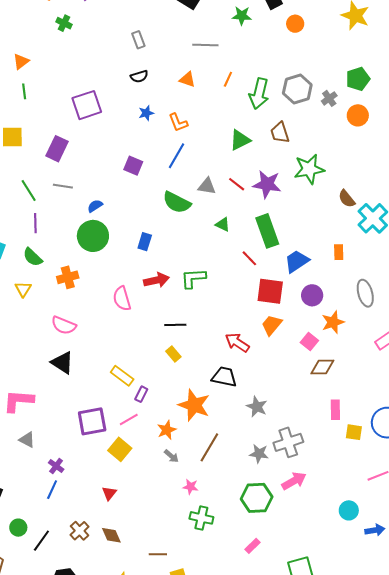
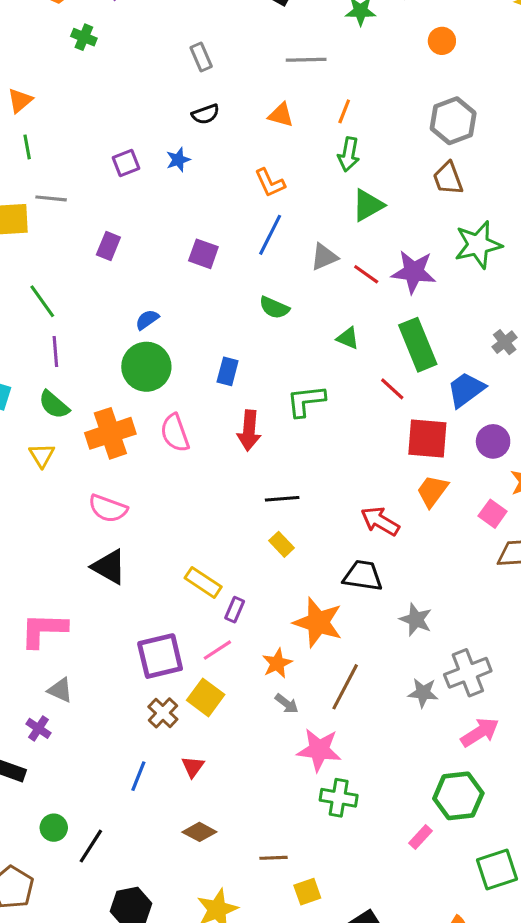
orange circle: (295, 24) -> (442, 41), moved
green arrow: (259, 94) -> (349, 154), moved, size x0.7
gray cross: (329, 98) -> (505, 342), moved
purple square: (87, 105) -> (126, 163), size x0.6
blue star: (146, 113) -> (178, 160), moved
brown trapezoid: (280, 133) -> (448, 178), moved
purple rectangle: (57, 149) -> (108, 246), moved, size x0.7
gray line: (63, 186) -> (51, 198), moved
gray triangle: (207, 186) -> (324, 257), moved, turned -30
green semicircle: (177, 202) -> (274, 308), size x0.7
orange cross: (68, 277) -> (110, 433), size x1.4
green L-shape: (193, 278) -> (306, 401), moved
red arrow: (156, 280) -> (249, 430), turned 110
pink semicircle: (122, 299) -> (175, 433), moved
purple cross: (56, 466) -> (38, 728), moved
pink star: (191, 487) -> (319, 750), size x1.8
blue line: (52, 490) -> (138, 776), moved
green hexagon: (257, 498) -> (458, 796), moved
brown cross: (80, 531) -> (163, 713), moved
brown diamond: (111, 535) -> (199, 832), turned -35

